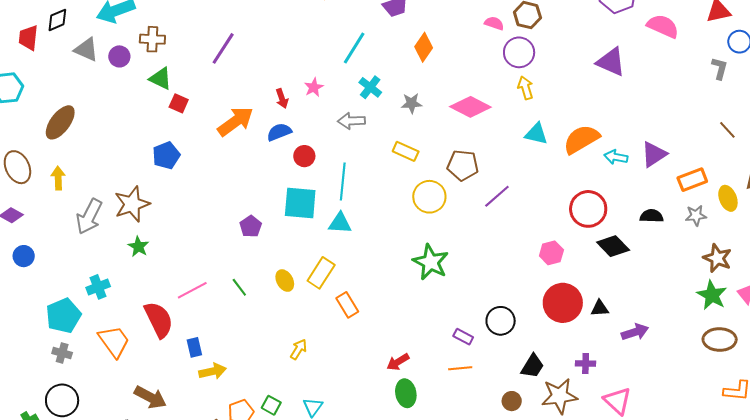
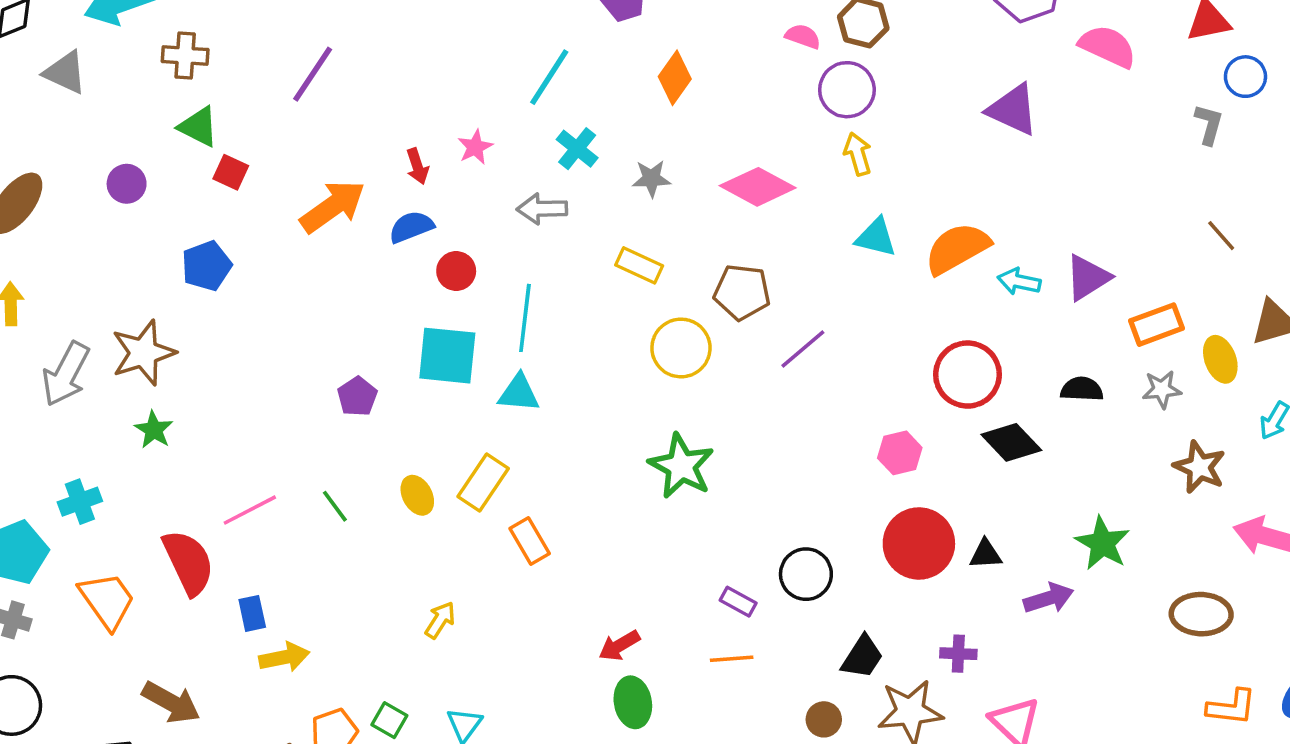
purple circle: (119, 56) -> (127, 184), moved
green star: (712, 295) -> (1102, 543), moved

